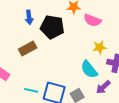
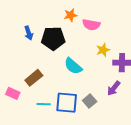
brown rectangle: (28, 49) -> (34, 78), moved
cyan semicircle: (89, 69) -> (73, 66), moved

